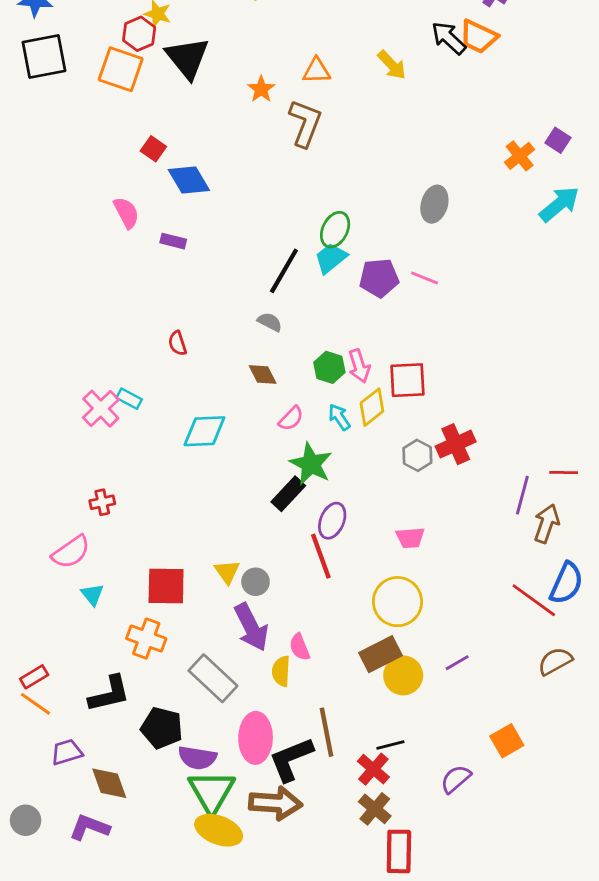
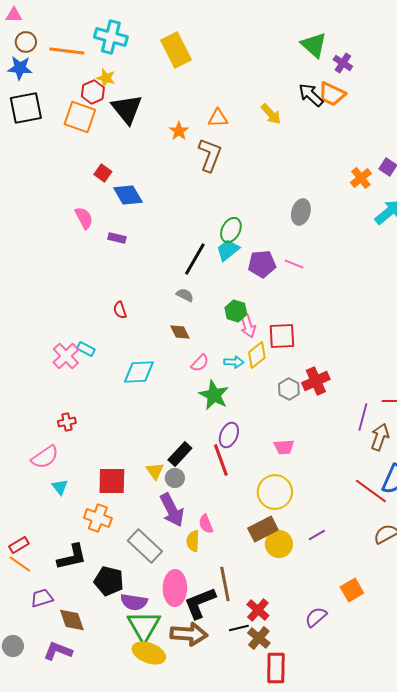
green hexagon: (329, 367) -> (236, 311), moved
cyan arrow: (339, 417) -> (234, 362), turned 126
black rectangle: (288, 494) -> (180, 454), moved
black line: (390, 745) -> (239, 628), moved

